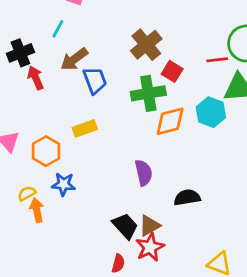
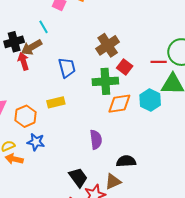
cyan line: (58, 29) -> (44, 27), turned -64
brown arrow: (74, 59) -> (31, 47), moved
orange arrow: (37, 210) -> (14, 159), turned -72
brown triangle: (149, 226) -> (113, 182), moved

